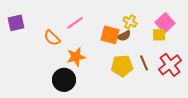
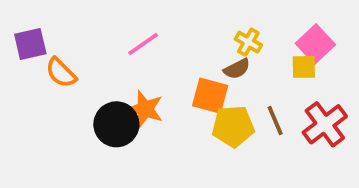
orange square: (110, 35) -> (210, 96), moved
orange semicircle: (52, 38) -> (61, 73), moved
orange star: (76, 57) -> (145, 109), turned 30
black circle: (64, 80) -> (116, 124), moved

